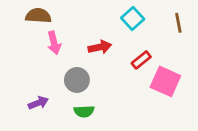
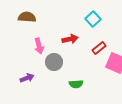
pink arrow: (54, 43) -> (39, 46), moved
green semicircle: (84, 111) -> (76, 84), moved

